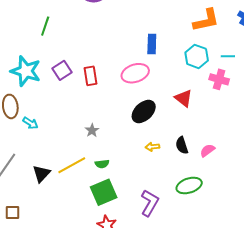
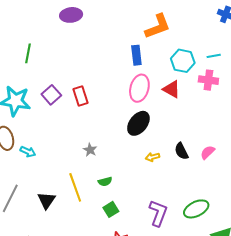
orange L-shape: (206, 20) -> (158, 26), moved
pink ellipse: (135, 73) -> (139, 88), moved, turned -48
red triangle: (184, 98) -> (172, 89), moved
yellow line: (72, 165) -> (75, 187), turned -72
green ellipse: (189, 185) -> (196, 209), moved
green square: (104, 192) -> (111, 209), size x0.6

